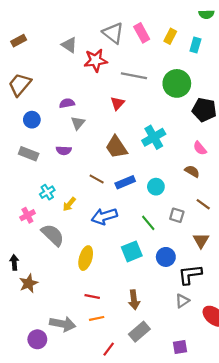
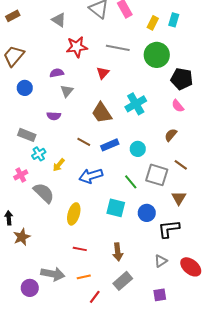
yellow rectangle: (170, 36) -> (153, 23), moved
red star: (96, 60) -> (77, 47), moved
pink semicircle: (200, 148) -> (178, 106), moved
gray rectangle: (29, 154) -> (27, 135), moved
brown semicircle: (192, 171) -> (171, 135), turned -80
gray square: (177, 215) -> (157, 175), size x1.6
cyan square: (132, 251) -> (116, 208), turned 36
gray triangle: (182, 301) -> (161, 261), moved
orange line: (97, 318) -> (84, 277), moved

